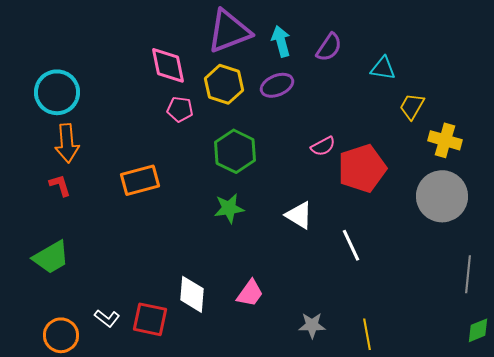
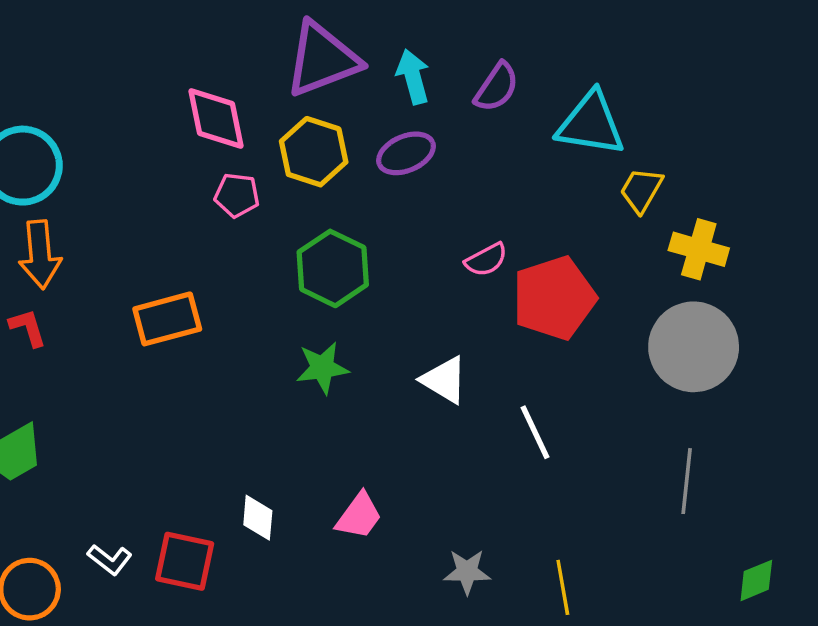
cyan triangle: (383, 68) -> (591, 124), size x1.6
gray line: (468, 274) -> (687, 481), moved
white diamond: (192, 294) -> (258, 518), size x0.7

